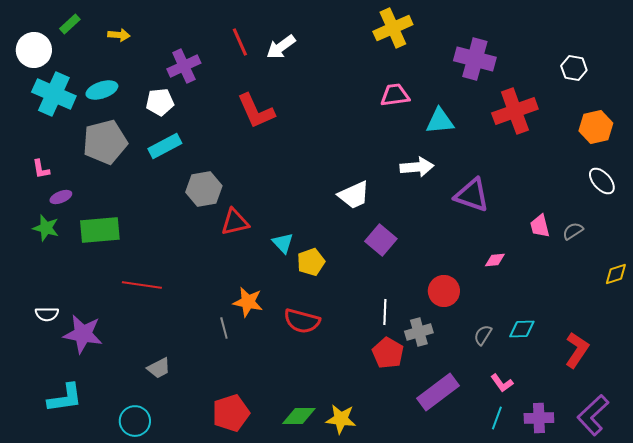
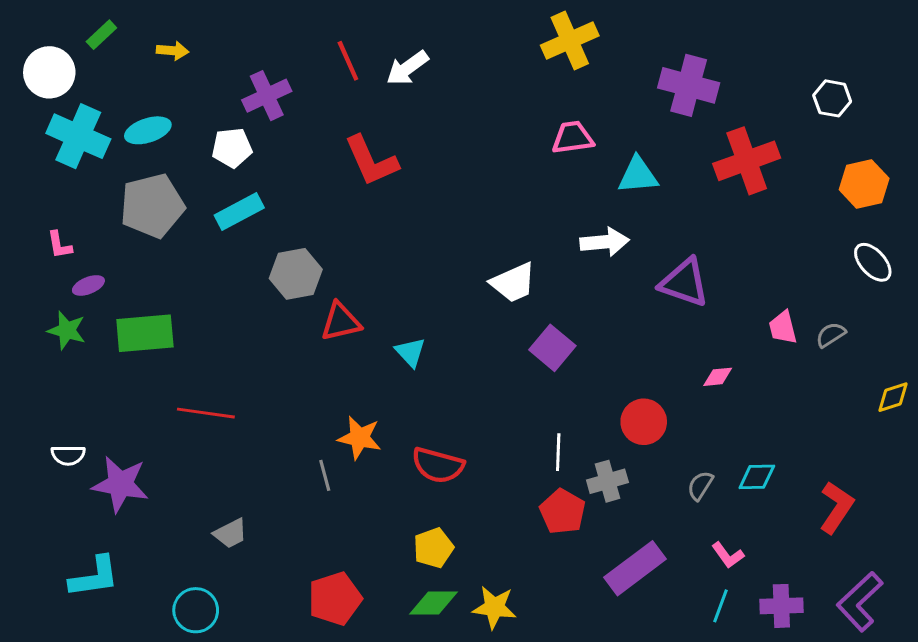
yellow pentagon: (311, 262) -> (433, 548), moved

